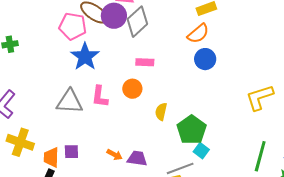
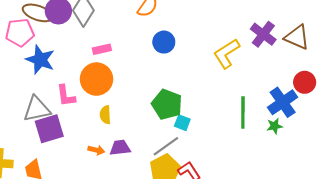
blue circle: (205, 59) -> (164, 42), moved
orange circle: (132, 89) -> (97, 79), size x1.6
yellow semicircle: (161, 112) -> (105, 115), moved
purple square: (71, 152) -> (49, 129), moved, size x1.8

